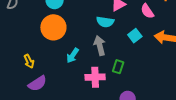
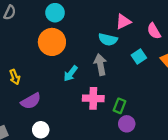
yellow arrow: (29, 61) -> (15, 77), moved
green rectangle: (118, 67) -> (119, 106), moved

